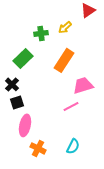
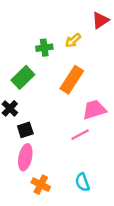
black square: (17, 102) -> (25, 130), moved
cyan semicircle: (73, 146) -> (82, 182), turned 133

